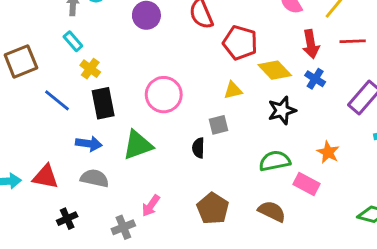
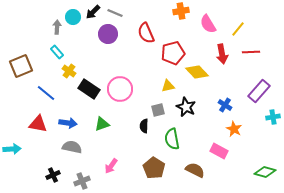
red pentagon: (240, 43) -> (173, 53), turned -30
blue cross: (315, 79) -> (225, 105), moved
black rectangle: (103, 103) -> (89, 89), moved, turned -45
black star: (282, 110) -> (186, 107), moved, turned -30
green triangle: (138, 145) -> (102, 124), size x0.7
green semicircle: (275, 161) -> (172, 139), moved, turned -90
red triangle: (45, 177) -> (38, 124), moved
gray cross: (123, 227) -> (82, 181), moved

